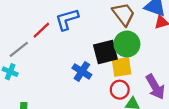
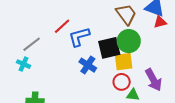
blue L-shape: (67, 19) -> (79, 37), moved
red line: (41, 30) -> (62, 26), moved

